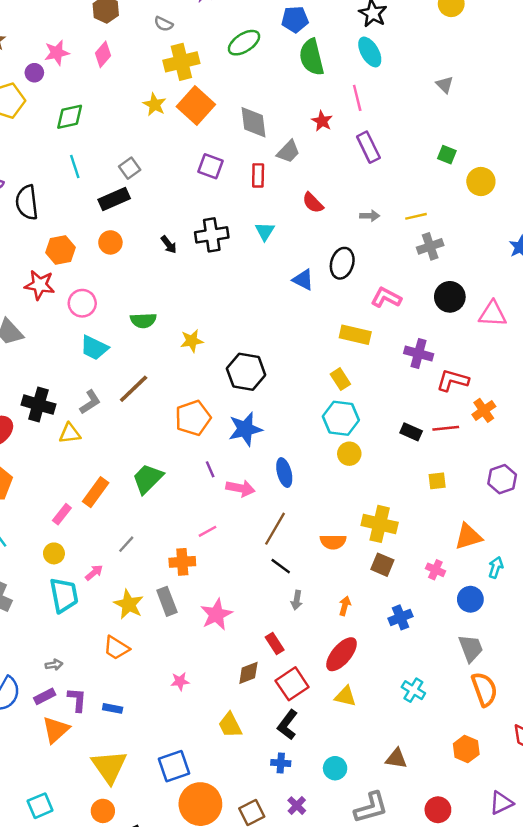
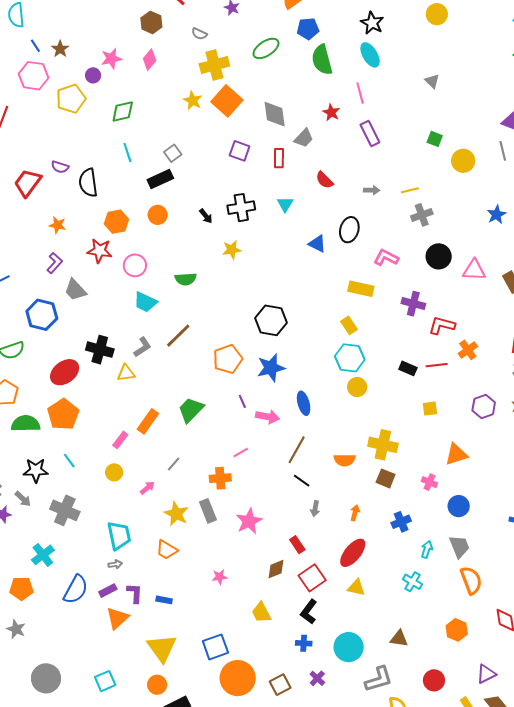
yellow star: (192, 341) -> (232, 250), moved
cyan arrow: (496, 567) -> (427, 549), moved
cyan trapezoid: (64, 595) -> (119, 536), moved
cyan circle: (335, 768) -> (349, 647), size x1.5

